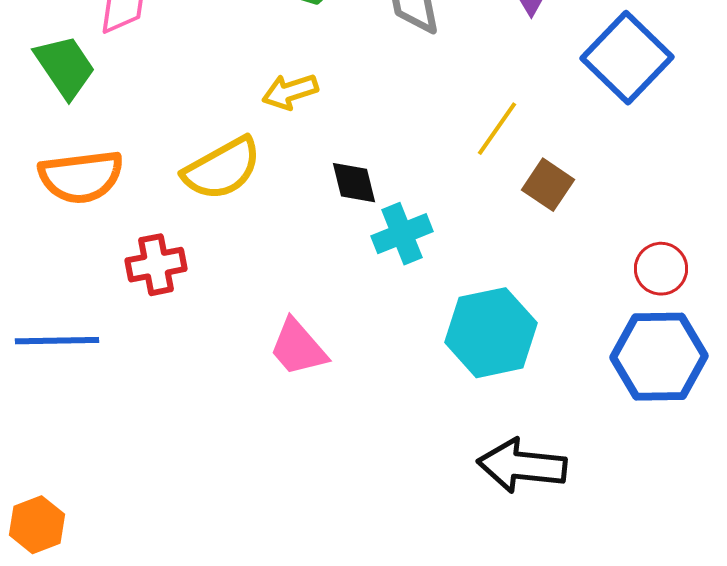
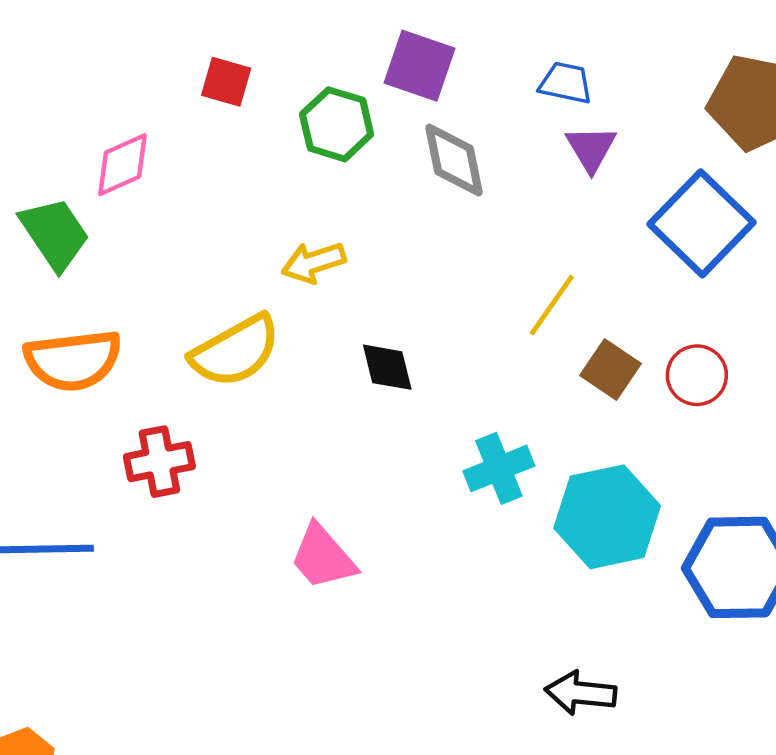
cyan cross: (402, 234) -> (499, 468), moved
red circle: (661, 269) -> (697, 375), moved
cyan hexagon: (491, 333) -> (607, 517), moved
black arrow: (522, 466) -> (581, 693), size x0.7

